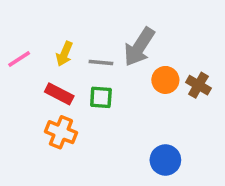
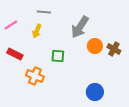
pink line: (19, 59) -> (11, 25), moved
gray line: (101, 63) -> (44, 12), moved
red rectangle: (59, 94) -> (15, 54), moved

